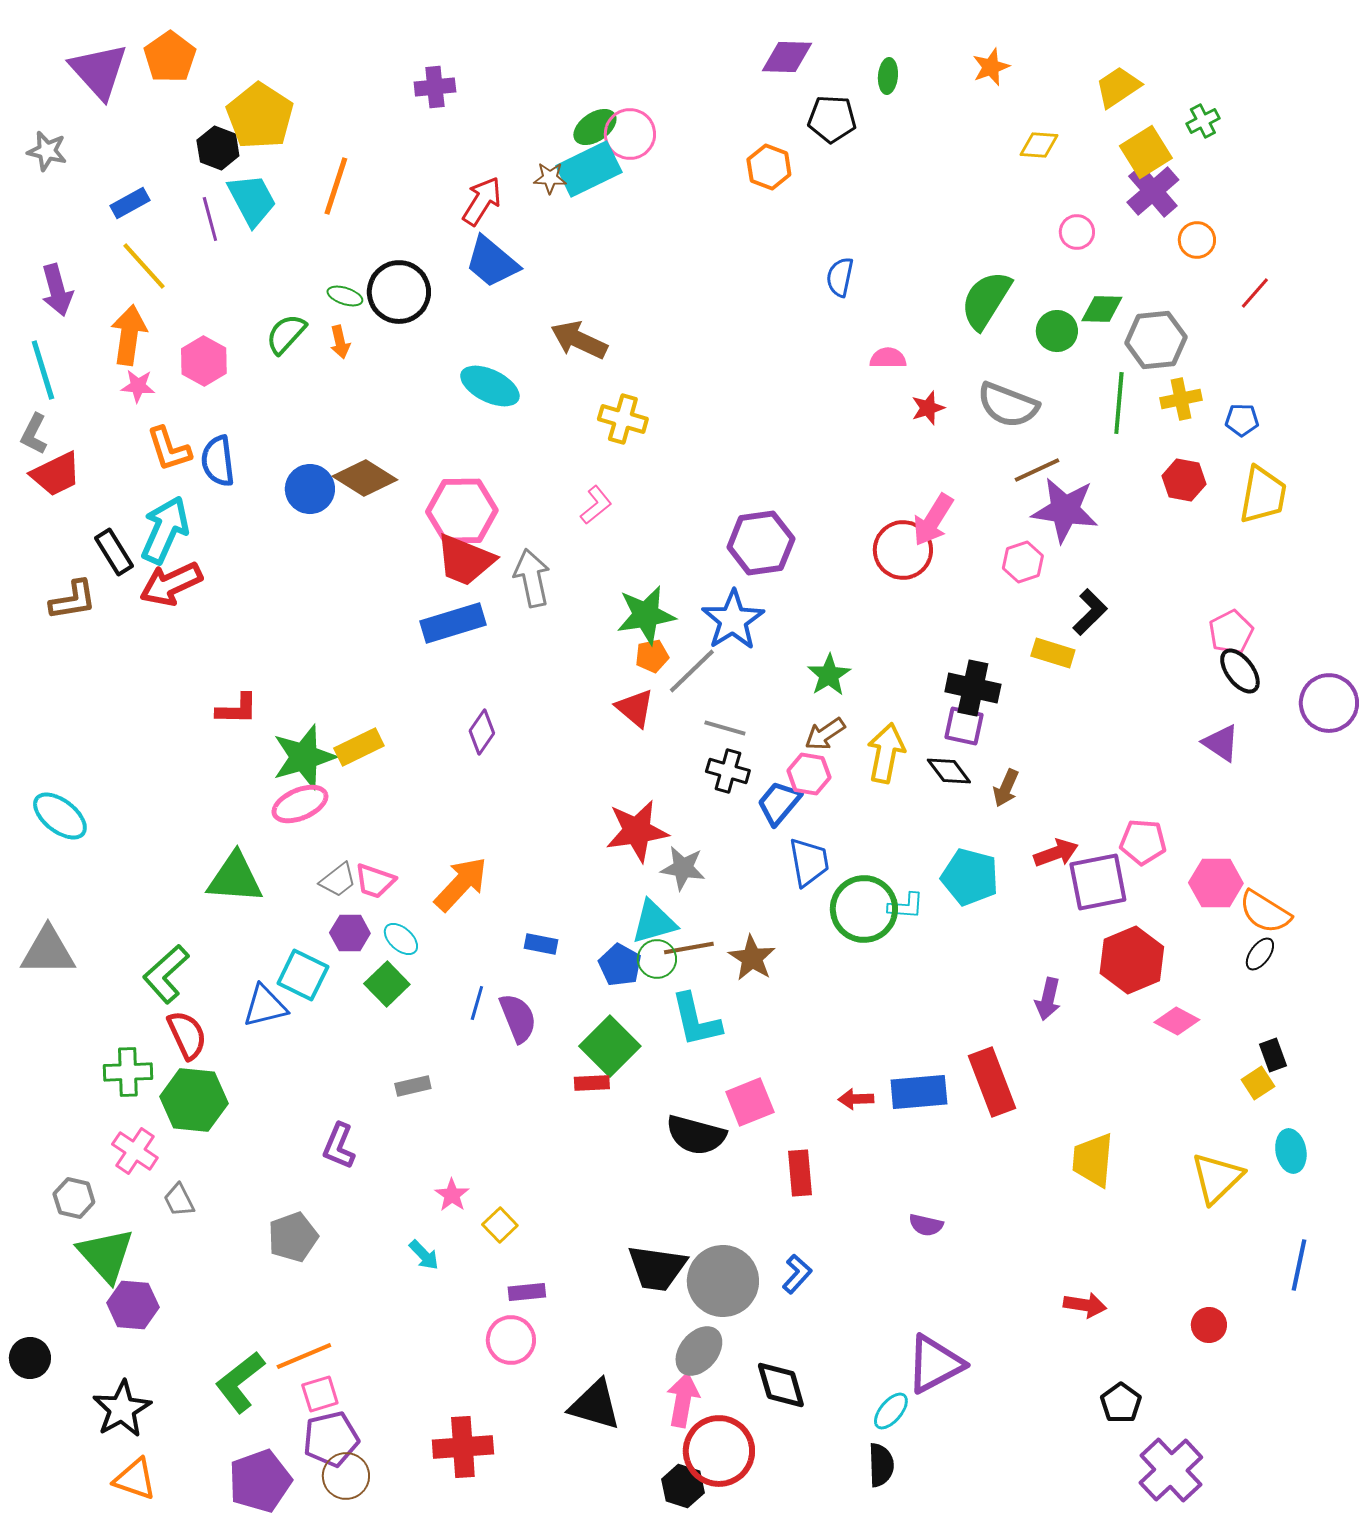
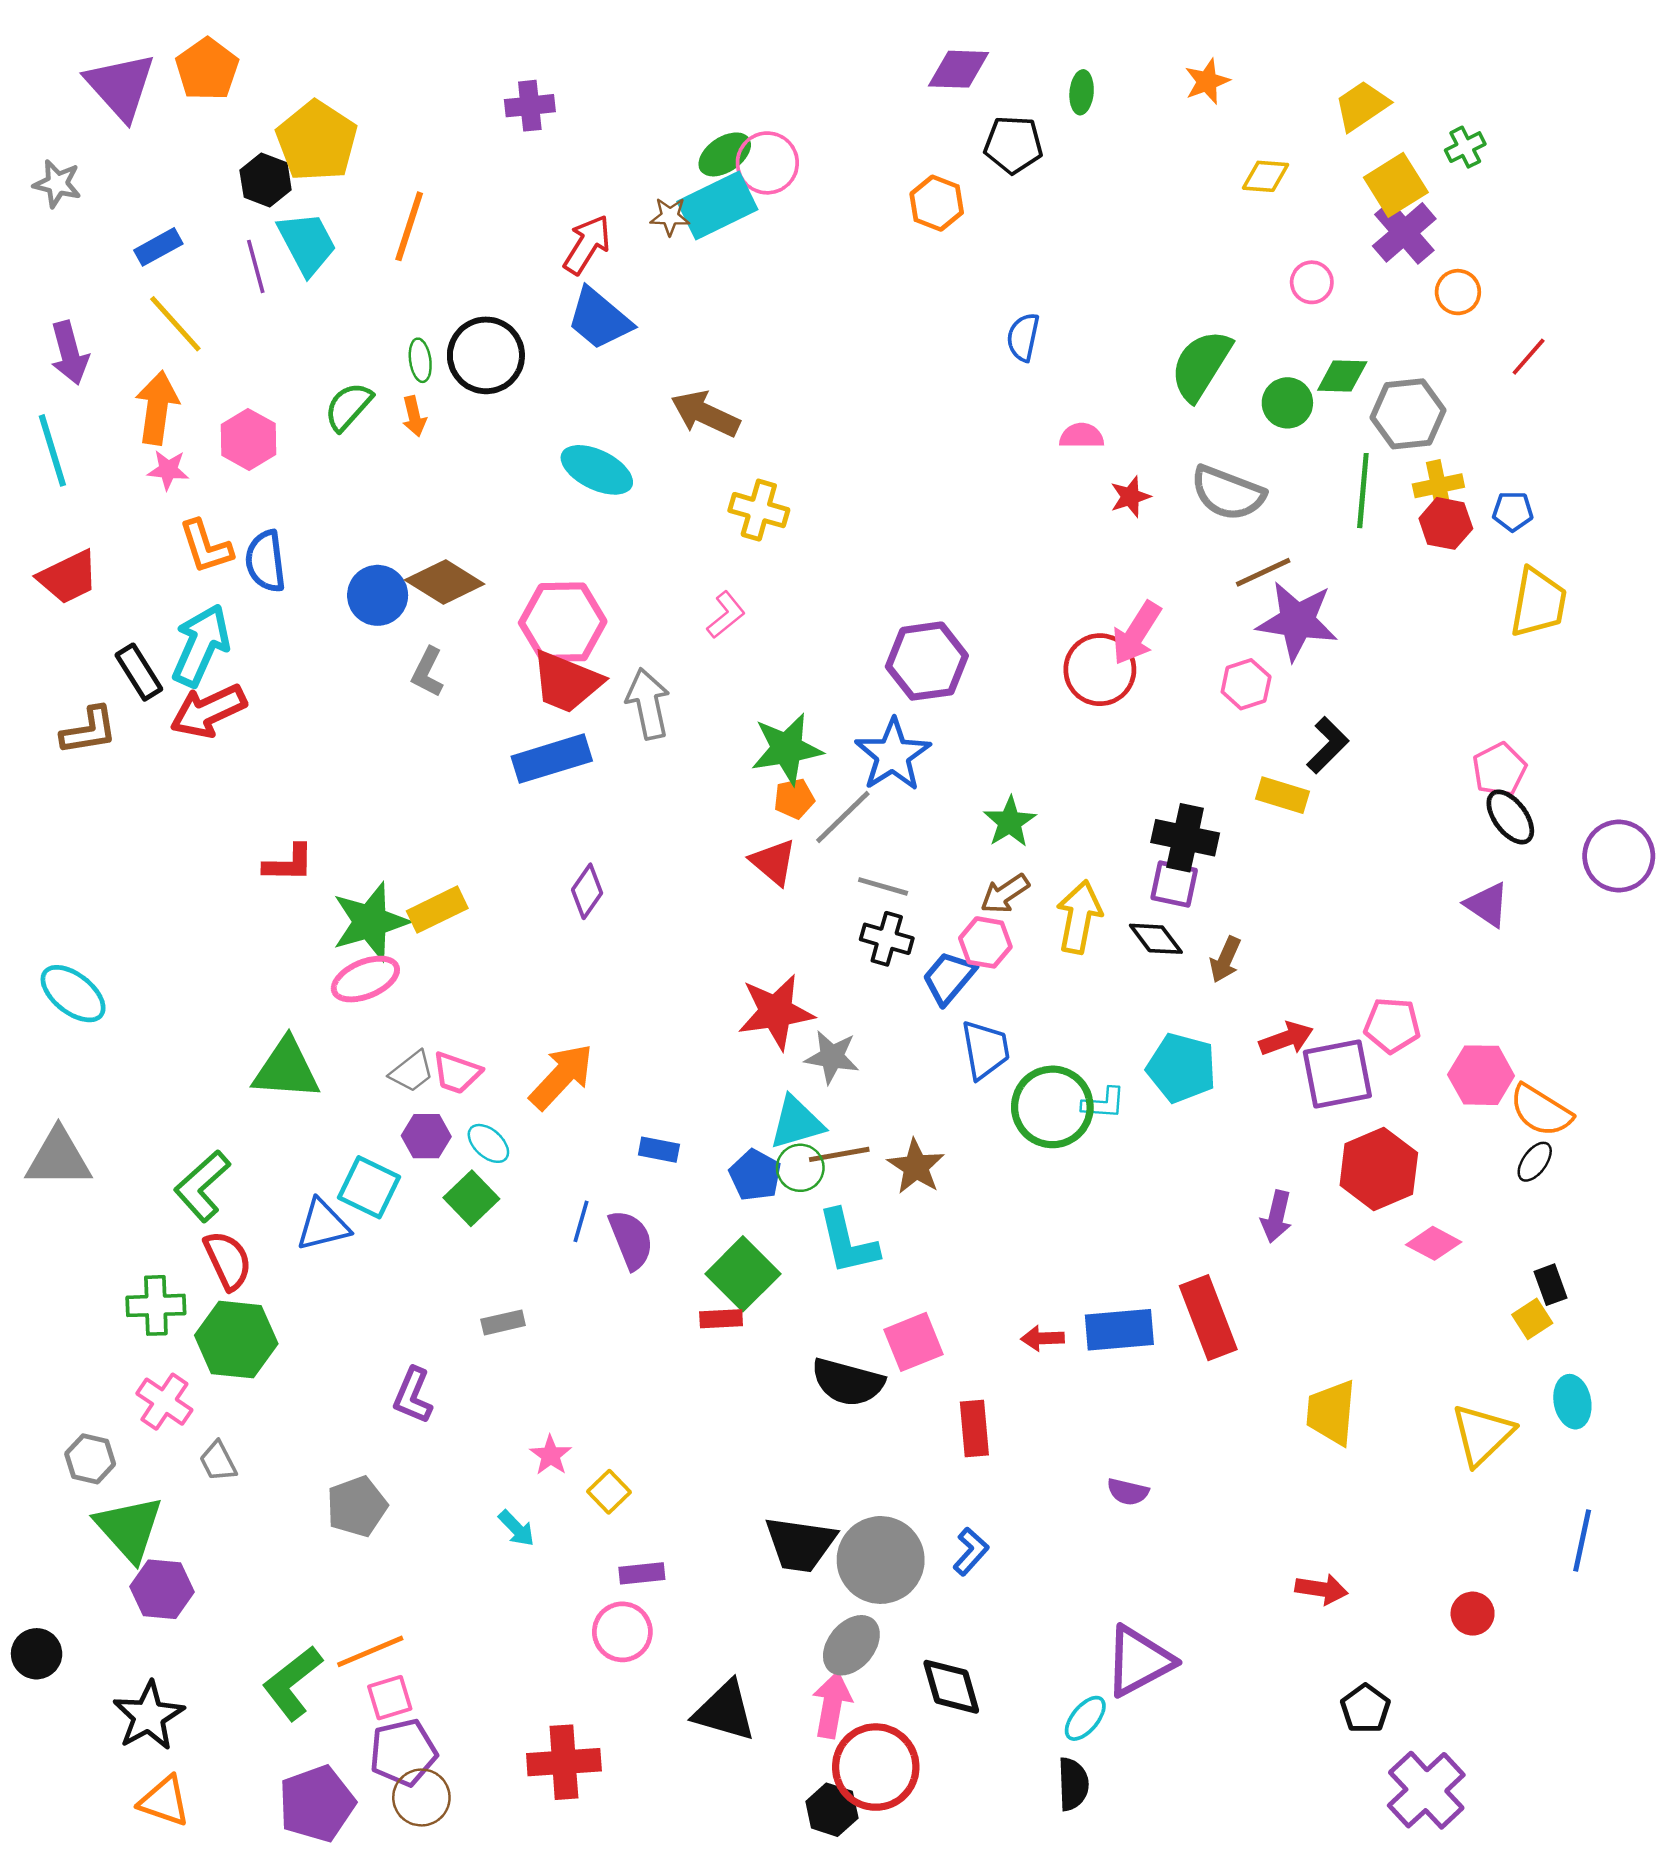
green ellipse: (345, 296) -> (420, 360), turned 64
gray L-shape: (34, 434) -> (428, 672), moved
red hexagon: (1184, 480) -> (1446, 523), moved

